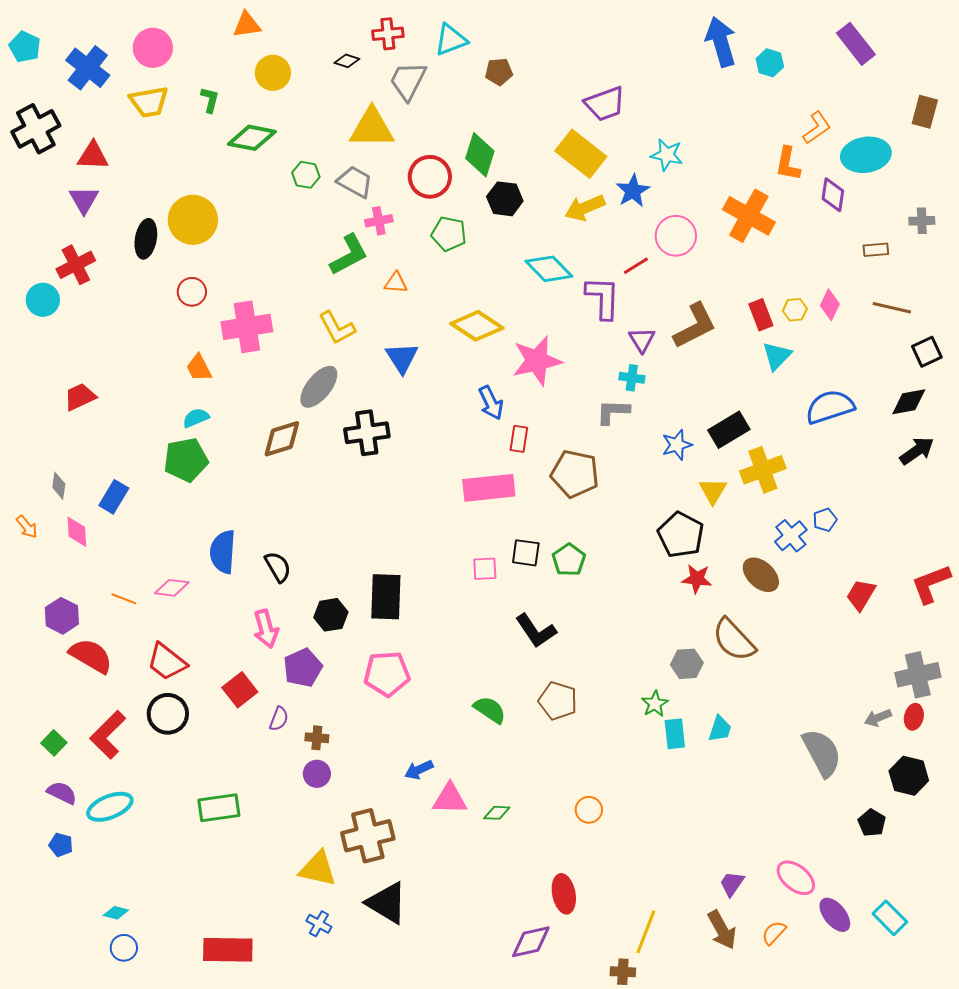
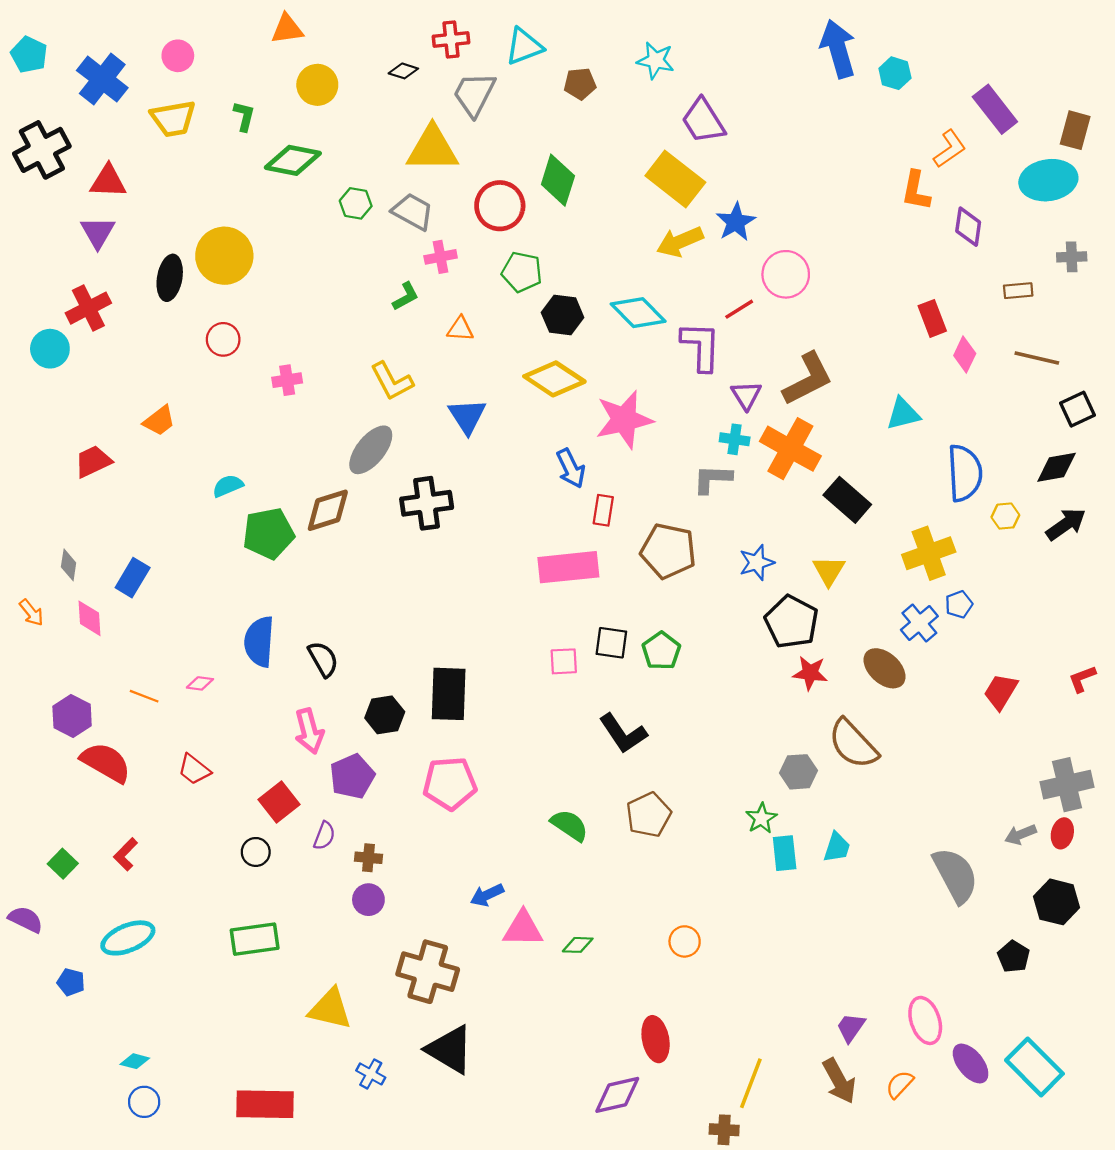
purple rectangle: (856, 44) -> (995, 109), moved
pink circle: (153, 48) -> (178, 56), size x0.7
purple trapezoid: (605, 104) -> (703, 121), turned 78
cyan star: (667, 155) -> (656, 60), moved
cyan ellipse: (866, 155) -> (1048, 180), moved
black hexagon: (505, 199) -> (563, 315), moved
orange cross: (749, 216) -> (790, 449), moved
green L-shape: (349, 255) -> (406, 296), size x0.6
yellow hexagon: (795, 310) -> (1005, 516), moved
red rectangle: (761, 315) -> (932, 318), moved
pink cross: (247, 327) -> (287, 380), size x0.5
cyan triangle: (777, 356) -> (903, 414), turned 32
orange trapezoid: (199, 368) -> (159, 421), moved, turned -100
blue semicircle: (830, 407) -> (965, 473), turned 105
black rectangle: (729, 430) -> (847, 500), turned 72
blue star: (677, 445) -> (757, 563), moved
green pentagon: (186, 460) -> (268, 533), moved
yellow cross: (763, 470) -> (929, 553), moved
red L-shape: (931, 584) -> (1082, 679), size x0.6
pink diamond: (172, 588) -> (200, 683), size x0.7
red trapezoid: (167, 662) -> (194, 769), size x0.7
brown pentagon: (558, 701) -> (649, 815), turned 30
black circle: (168, 714) -> (256, 852), moved, size x0.6
red L-shape: (108, 735) -> (126, 854), size x0.6
purple semicircle: (62, 793) -> (26, 919), moved
brown cross: (368, 836) -> (428, 972), turned 30
yellow triangle: (318, 869) -> (330, 1009), moved
pink ellipse: (796, 878) -> (925, 1020), turned 33
cyan rectangle: (890, 918) -> (1034, 1067), size x1.4

